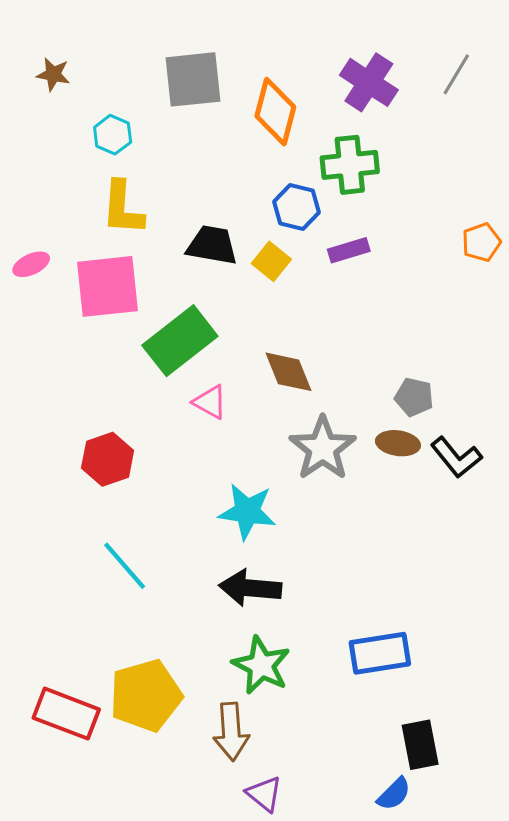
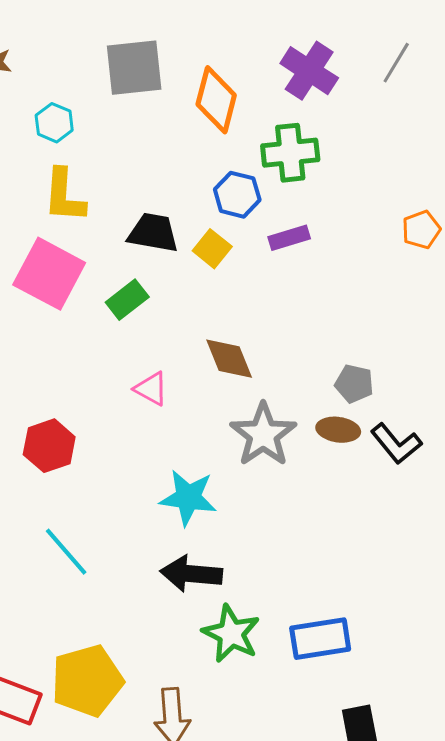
pink square: (108, 286) -> (49, 274), turned 34
green rectangle: (180, 341) -> (127, 300), moved, size x0.6
green star: (261, 665) -> (231, 634), moved

